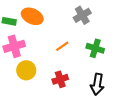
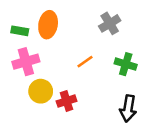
orange ellipse: (32, 16) -> (48, 25), turned 75
red cross: (60, 79) -> (67, 101), moved

